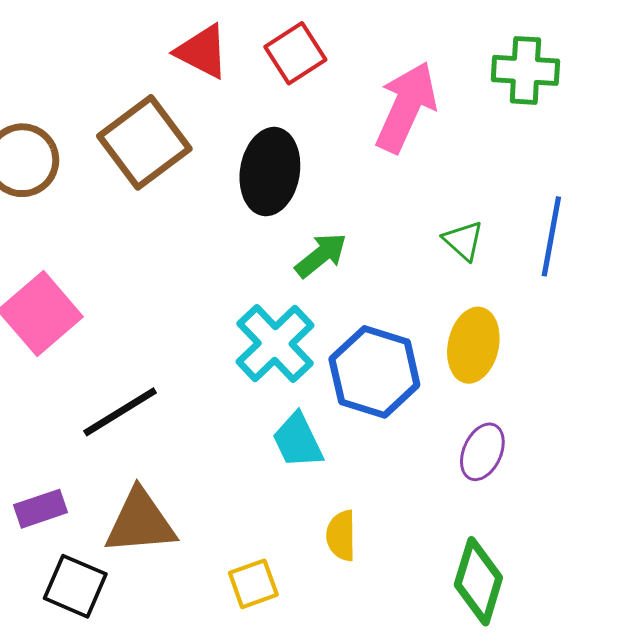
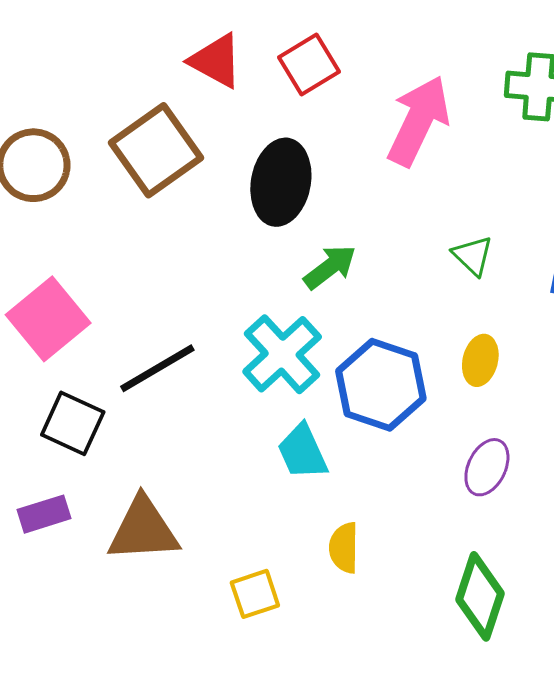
yellow ellipse: (473, 345) -> (480, 360), size x0.7
black line: (120, 412) -> (157, 368), moved
black square: (75, 586) -> (73, 423), moved

